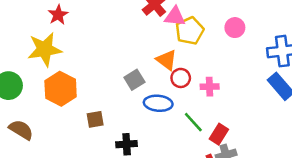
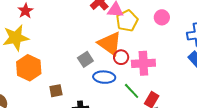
orange triangle: (167, 60) -> (110, 44), size x1.5
pink cross: (210, 87) -> (143, 63), size x1.6

